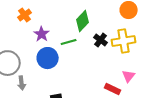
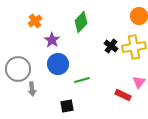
green diamond: (83, 21) -> (81, 22), moved
green line: (69, 42) -> (82, 80), moved

